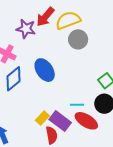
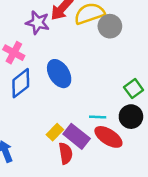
gray circle: (78, 39) -> (110, 26), moved

